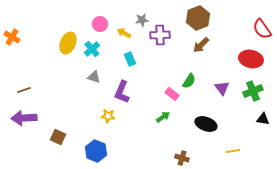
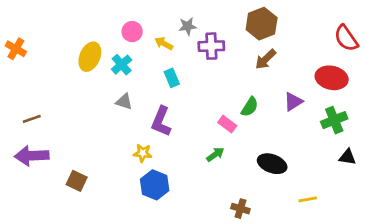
purple triangle: (222, 88) -> (293, 102), moved, turned 35
blue hexagon: (96, 151) -> (155, 185), moved

